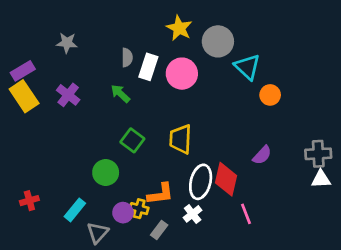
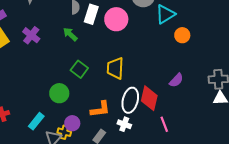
cyan triangle: (247, 67) -> (165, 14), turned 45
yellow cross: (139, 209) -> (64, 132), moved
white cross: (193, 214) -> (124, 124), turned -32

